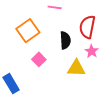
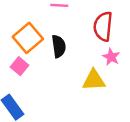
black semicircle: (65, 40) -> (59, 46), moved
pink square: (39, 59) -> (19, 66), moved

